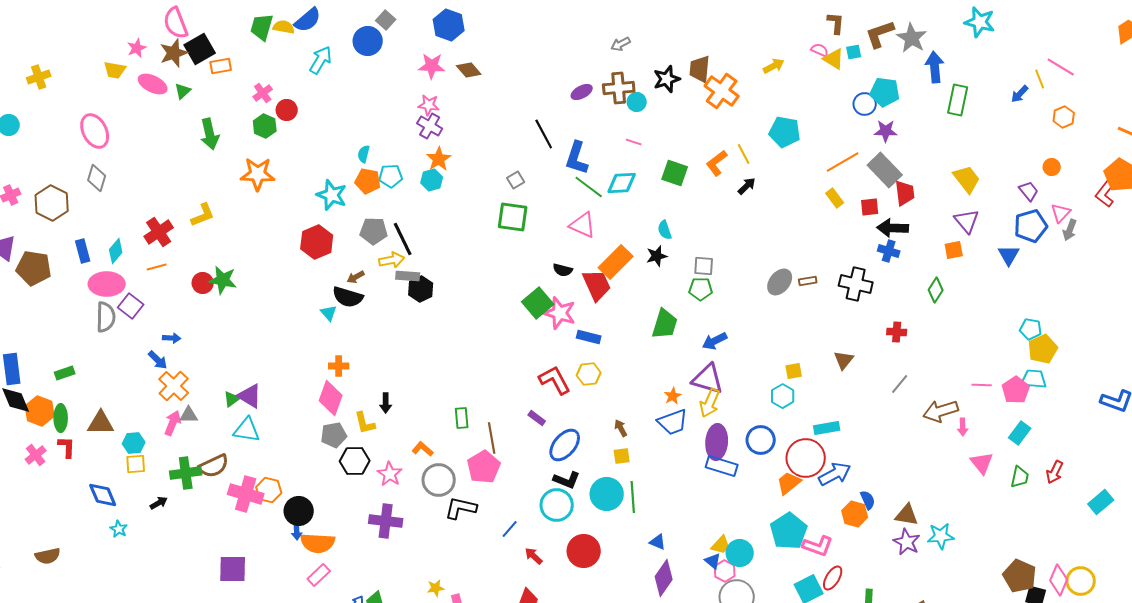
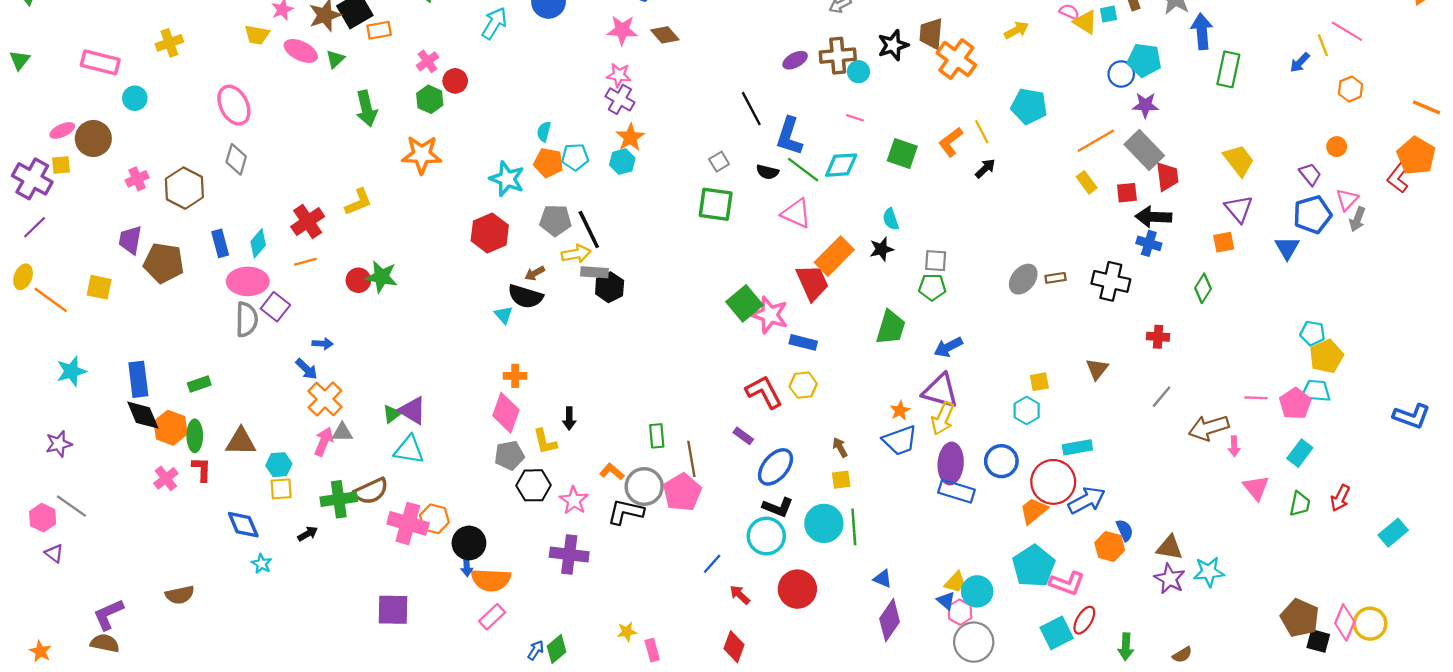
black semicircle: (563, 270) -> (767, 172), moved
gray circle: (439, 480) -> (644, 487), moved
black L-shape: (461, 508) -> (626, 512), moved

